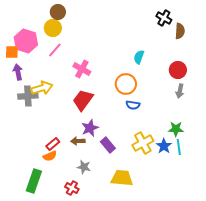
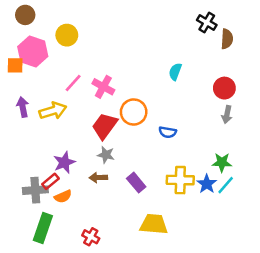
brown circle: (58, 12) -> (25, 15), moved
pink line: (55, 50) -> (73, 83), moved
purple arrow: (18, 72) -> (23, 107), moved
orange circle: (126, 84) -> (134, 112), moved
gray cross: (28, 96) -> (35, 190), moved
purple star: (90, 128) -> (64, 162), moved
yellow cross: (143, 143) -> (180, 180), turned 30
red rectangle: (53, 144) -> (50, 181), moved
cyan line: (179, 147) -> (226, 185), turned 49
gray star: (84, 167) -> (106, 155), moved

